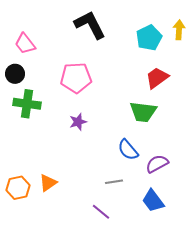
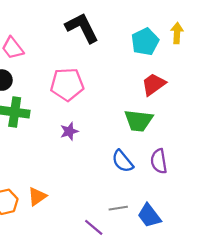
purple semicircle: (157, 164) -> (159, 161), moved, turned -70
gray line: (114, 182) -> (118, 208), moved

